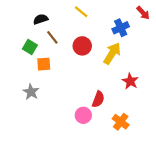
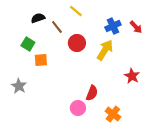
red arrow: (143, 13) -> (136, 27), moved
brown line: (52, 37) -> (57, 27), moved
red star: (130, 81) -> (132, 76), moved
gray star: (31, 92) -> (19, 86), moved

